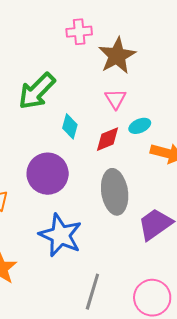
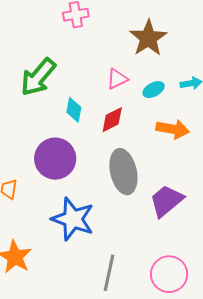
brown star: (117, 56) -> (148, 38), moved
pink triangle: (116, 99) -> (117, 79), turned 40
cyan ellipse: (140, 126) -> (154, 90), moved

